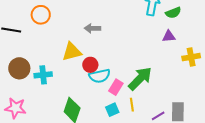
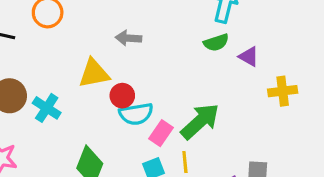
green semicircle: (173, 13) -> (216, 43), moved
purple triangle: (169, 36) -> (249, 57), turned 32
cyan cross: (43, 75) -> (47, 108), turned 36

